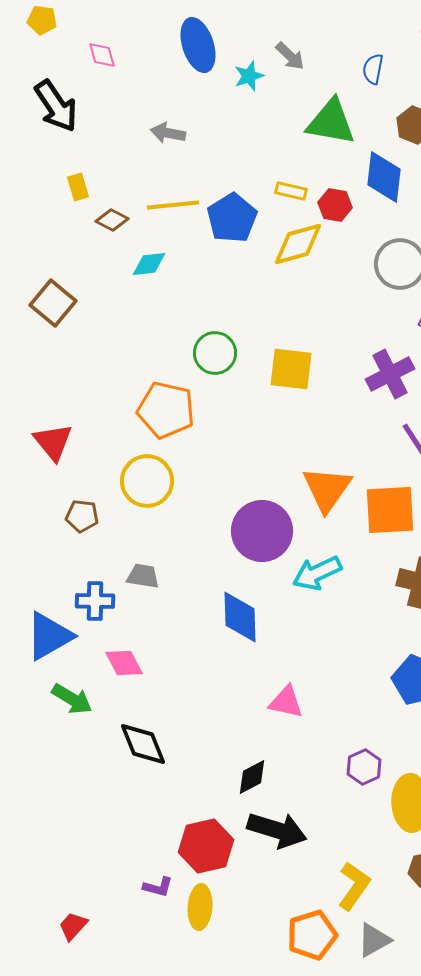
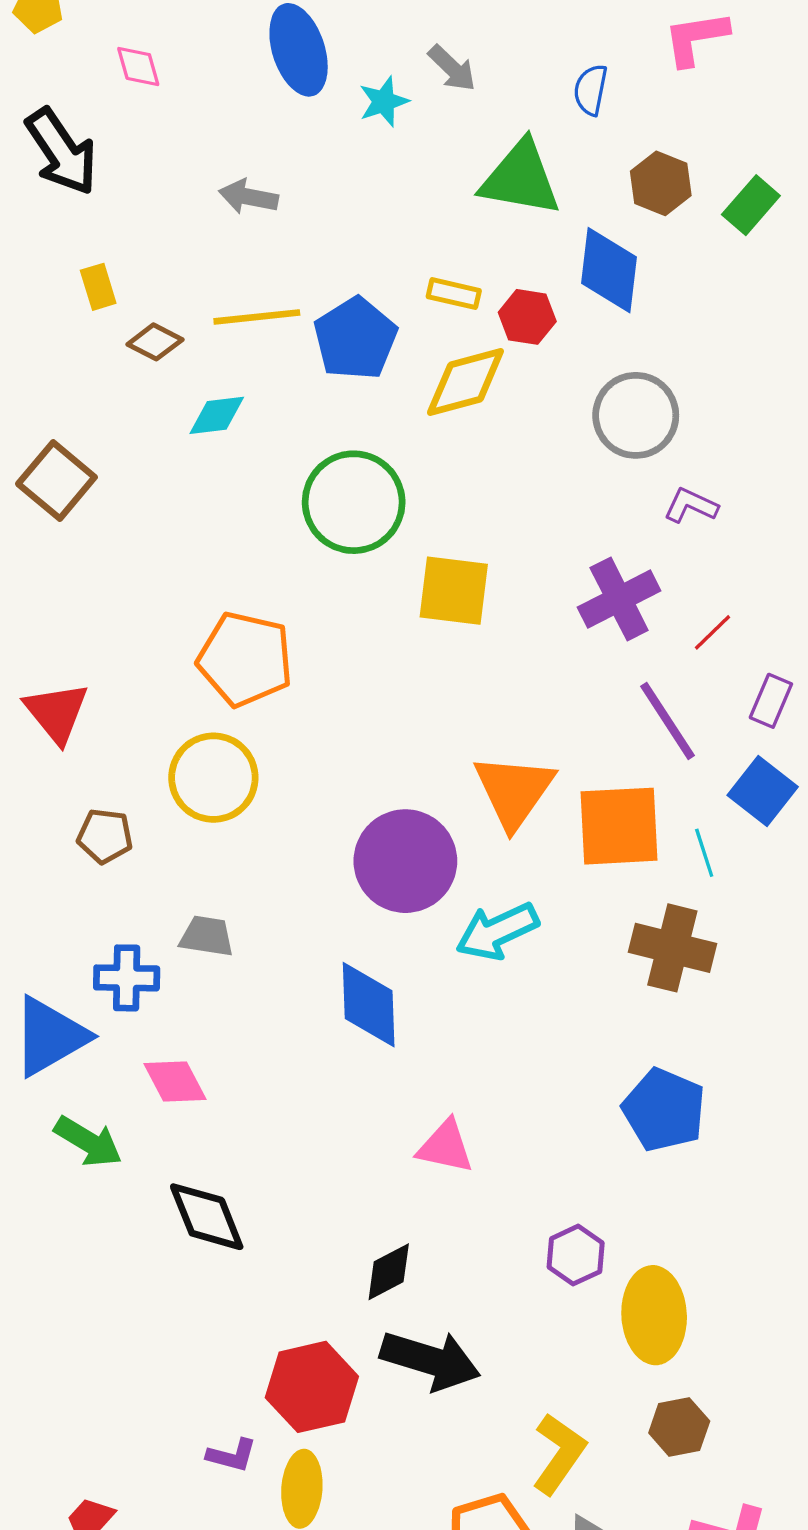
green circle: (215, 353) -> (354, 502), moved, size x1.4

